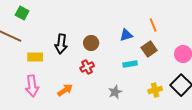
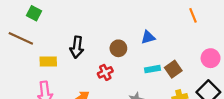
orange line: (153, 25) -> (193, 15), moved
brown circle: (91, 43) -> (118, 48), moved
brown square: (149, 49) -> (173, 69), moved

